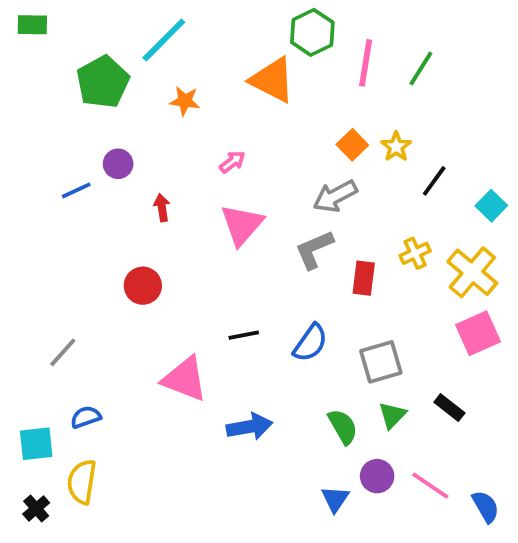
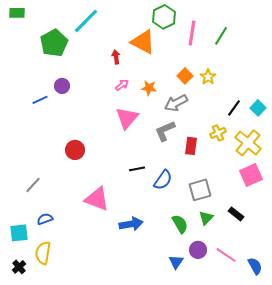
orange star: (185, 101) -> (149, 88), moved
black line: (434, 181) -> (234, 108), moved
red arrow: (162, 208) -> (116, 57), moved
black line: (244, 335) -> (137, 169), moved

